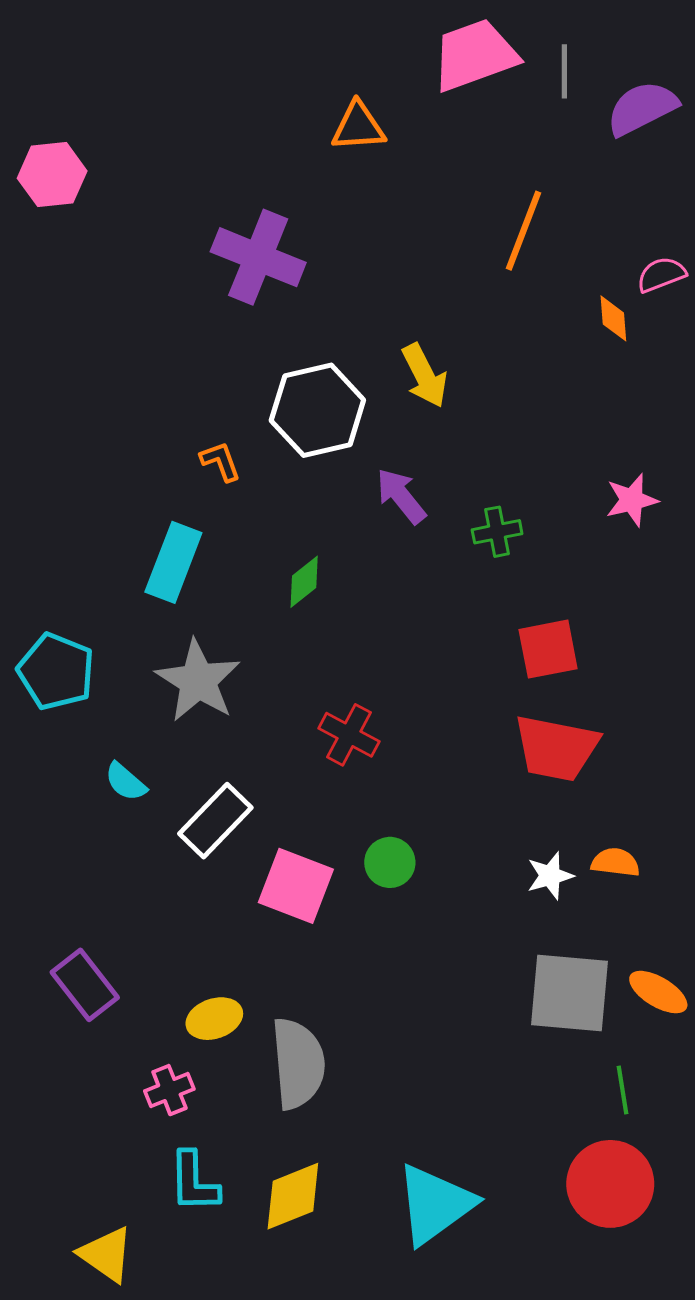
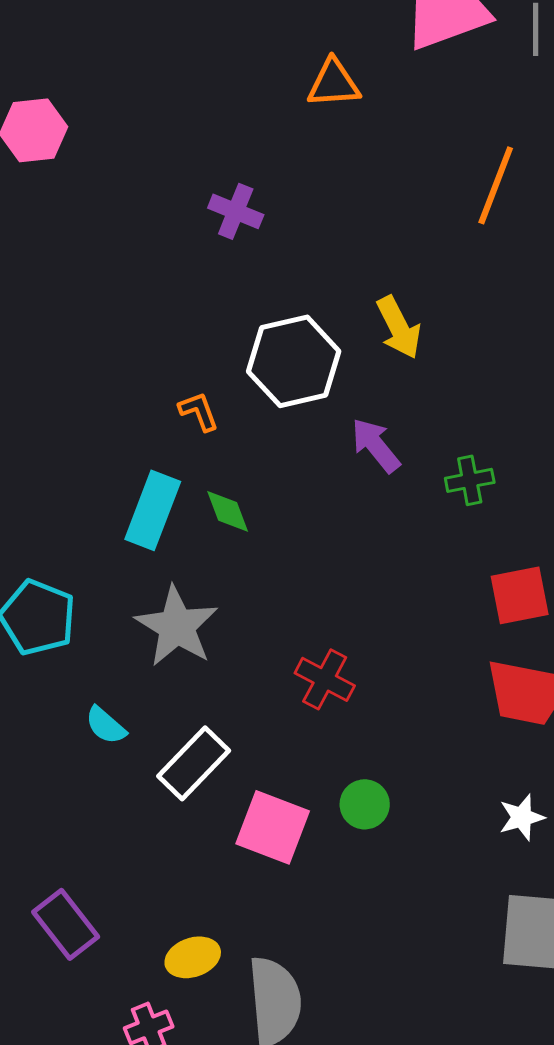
purple cross: (258, 257) -> (236, 211), size x0.6
green diamond: (304, 582) -> (228, 511), moved, turned -72

